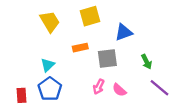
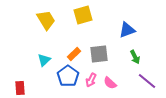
blue triangle: (124, 32) -> (127, 30), moved
orange rectangle: (80, 48) -> (74, 54), moved, turned -32
blue pentagon: (50, 89) -> (68, 76), moved

